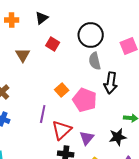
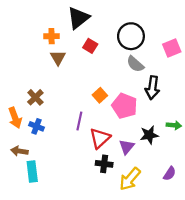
black triangle: (42, 18) -> (78, 18), size x1.6
orange cross: (12, 20) -> (52, 36), moved
gray semicircle: (95, 61) -> (135, 64), turned -36
black star: (118, 137) -> (149, 135), moved

